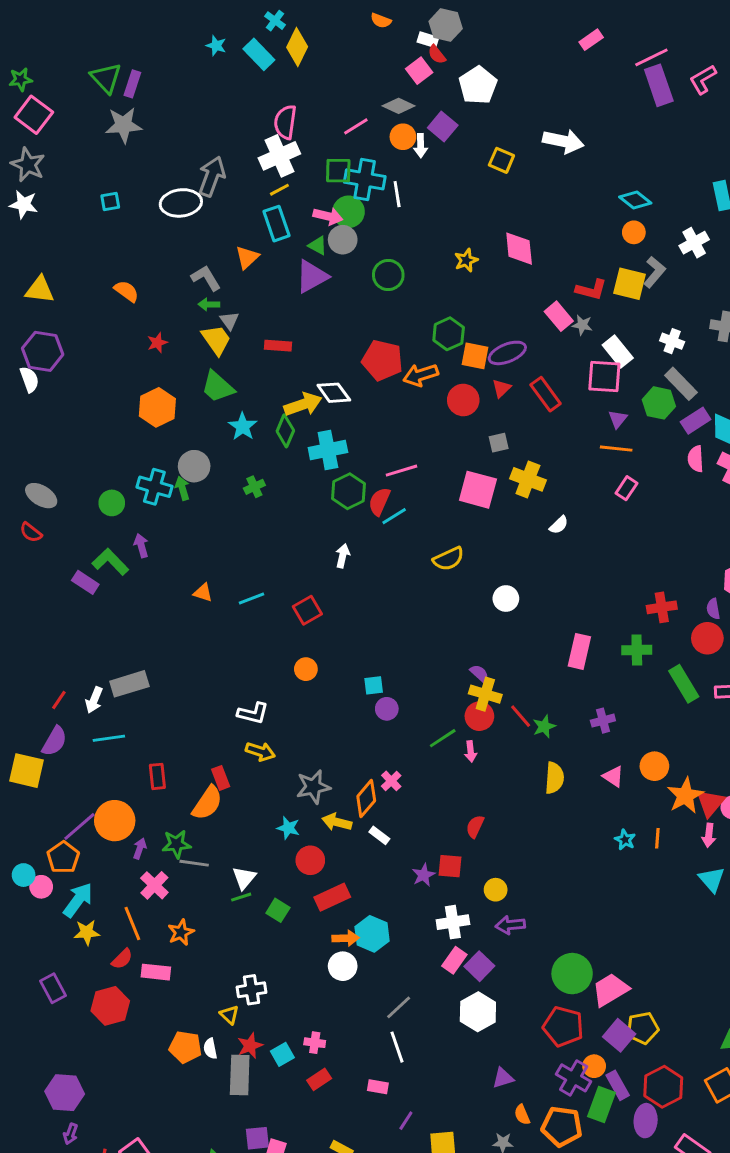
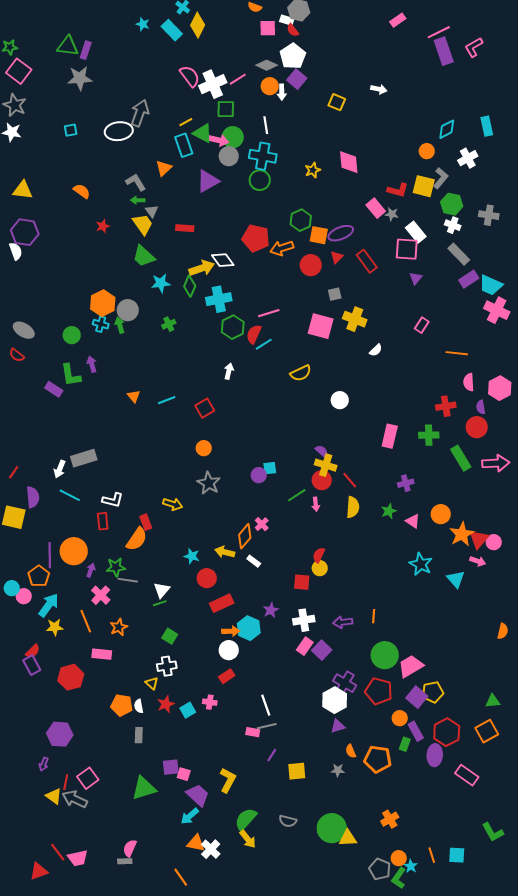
pink square: (419, 71) -> (268, 28), moved, turned 36
green triangle: (106, 78) -> (68, 46), turned -40
white pentagon: (478, 85) -> (293, 56), moved
pink semicircle: (285, 122) -> (190, 76), turned 135
white arrow: (563, 141) -> (379, 89), size x0.6
white cross: (279, 156) -> (213, 84), moved
cyan cross: (365, 179) -> (263, 156), moved
cyan diamond: (635, 200) -> (447, 129), moved, turned -65
green triangle: (318, 246) -> (203, 133), moved, size x1.5
green hexagon: (659, 403) -> (452, 204), moved
orange hexagon: (157, 407) -> (103, 303), moved
cyan star: (243, 426) -> (161, 283), turned 30
orange line: (616, 449) -> (457, 353), moved
pink semicircle: (696, 459) -> (469, 382), moved
cyan cross: (154, 487) -> (101, 324), size x0.7
green L-shape: (110, 562) -> (71, 375), turned -145
orange triangle: (203, 593) -> (134, 396), turned 32
cyan square: (374, 685) -> (270, 468), moved
red line: (59, 700) -> (14, 472), moved
white L-shape: (253, 713) -> (113, 500), moved
green star: (544, 726) -> (389, 511), moved
cyan line: (109, 738) -> (70, 495), turned 35
purple semicircle: (54, 741) -> (33, 497), turned -35
yellow semicircle: (554, 778) -> (353, 507), moved
gray star: (313, 787) -> (209, 483), moved, turned -30
purple line: (79, 826) -> (50, 555), turned -50
pink arrow: (709, 835) -> (478, 561), turned -77
orange line: (657, 838) -> (374, 616), moved
cyan star: (625, 840) -> (421, 564), size x1.6
purple star: (424, 875) -> (271, 610), moved
cyan triangle: (712, 879) -> (456, 579), moved
yellow circle: (496, 890) -> (320, 568), moved
green square: (278, 910) -> (170, 636), moved
red semicircle: (122, 959) -> (33, 651), moved
gray line: (399, 1007) -> (267, 726), moved, turned 30
white hexagon: (478, 1012) -> (335, 700), moved
gray rectangle: (240, 1075) -> (139, 735), moved, size x0.6
purple cross: (574, 1078) -> (345, 683), moved
red rectangle: (319, 1079) -> (227, 676), moved
purple hexagon: (65, 1093) -> (60, 734), moved
green rectangle: (601, 1104) -> (405, 744), size x0.6

